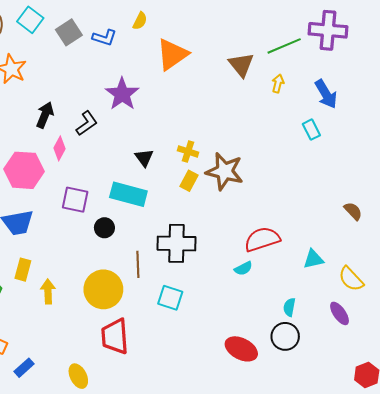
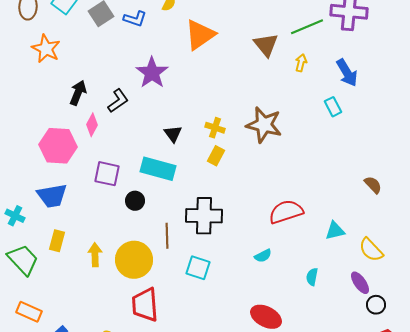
brown star: (225, 171) -> (264, 125), moved
cyan semicircle: (243, 268) -> (263, 256), moved
yellow arrow: (48, 291) -> (95, 255), moved
black circle: (285, 336) -> (376, 305), moved, size x0.7

